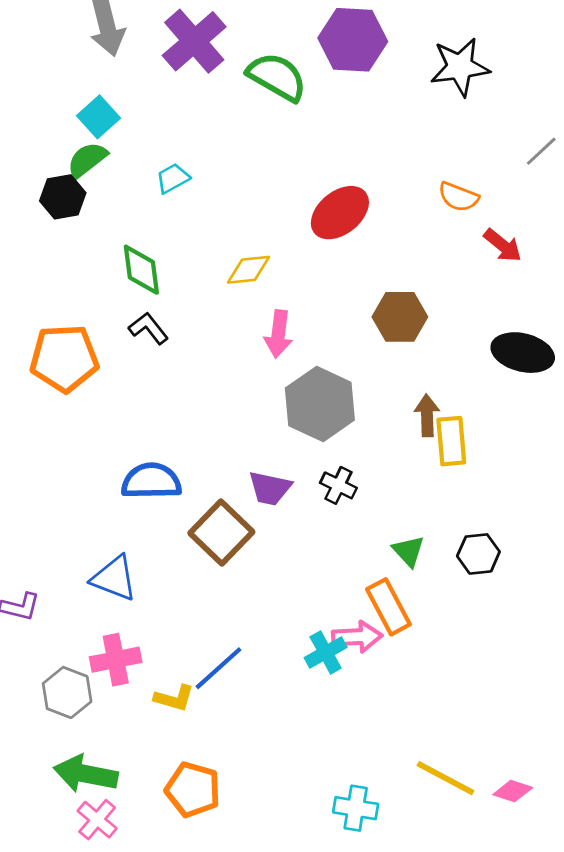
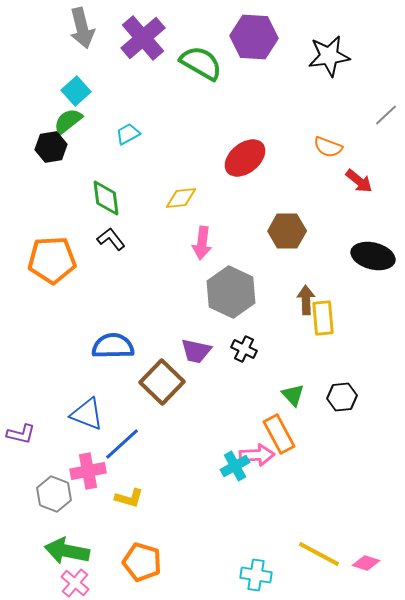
blue line: (218, 668) -> (122, 444), moved

